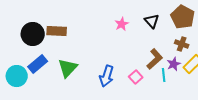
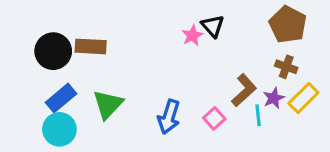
black triangle: (152, 21) -> (213, 26), moved
cyan circle: (17, 76) -> (59, 129), moved

